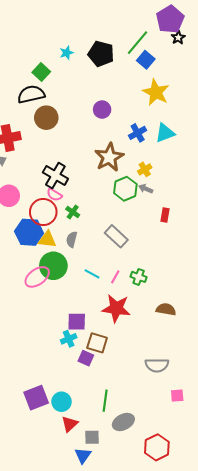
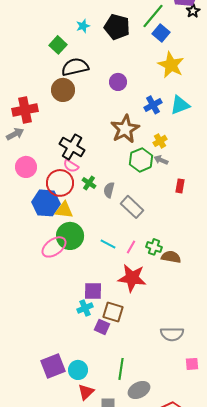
black semicircle: (31, 94) -> (75, 67), moved
gray semicircle: (72, 239) -> (109, 190), moved
brown semicircle: (166, 309) -> (171, 257), moved

